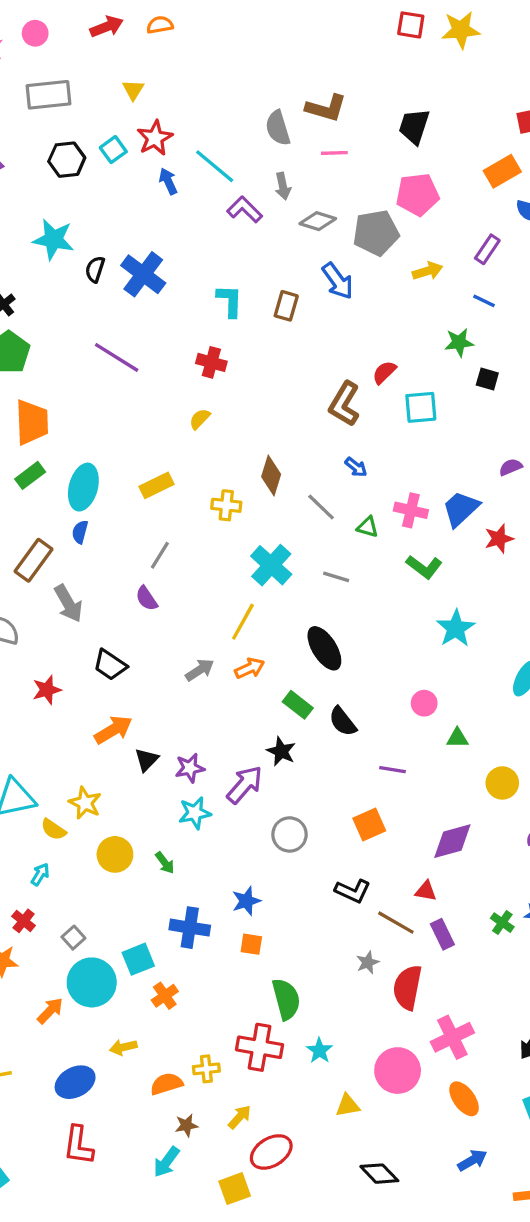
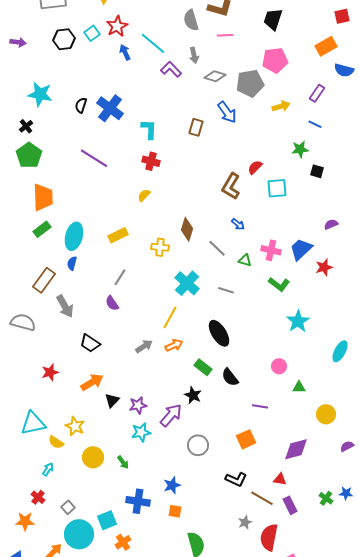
cyan star: (53, 239) -> (40, 94), moved
cyan L-shape: (230, 301) -> (149, 129), moved
red star: (47, 690) -> (50, 372), moved

